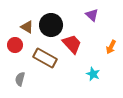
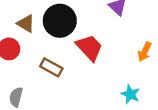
brown rectangle: (45, 58) -> (51, 67), size x0.7
cyan star: (93, 74) -> (130, 94), moved

